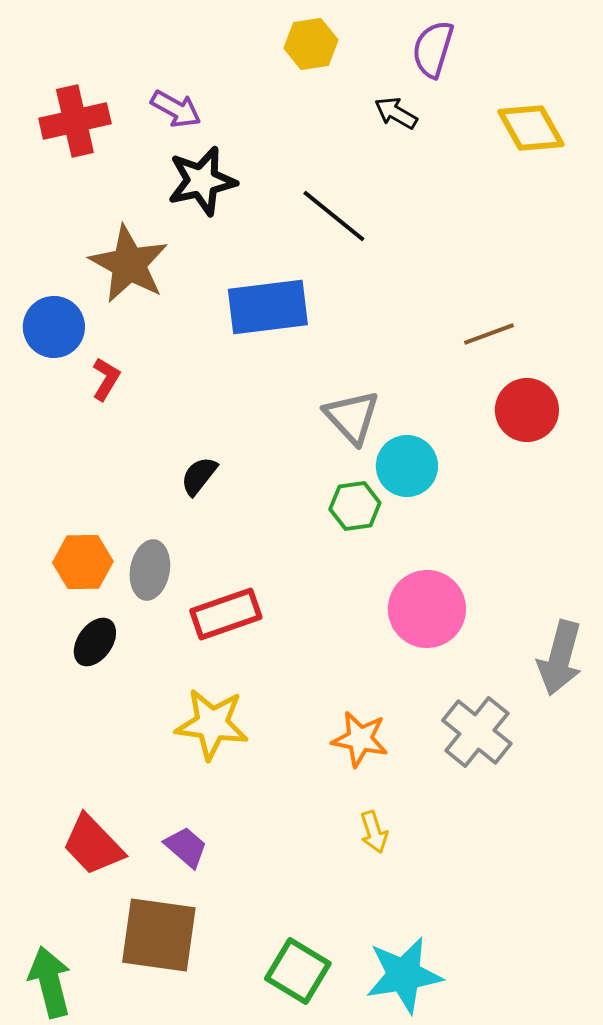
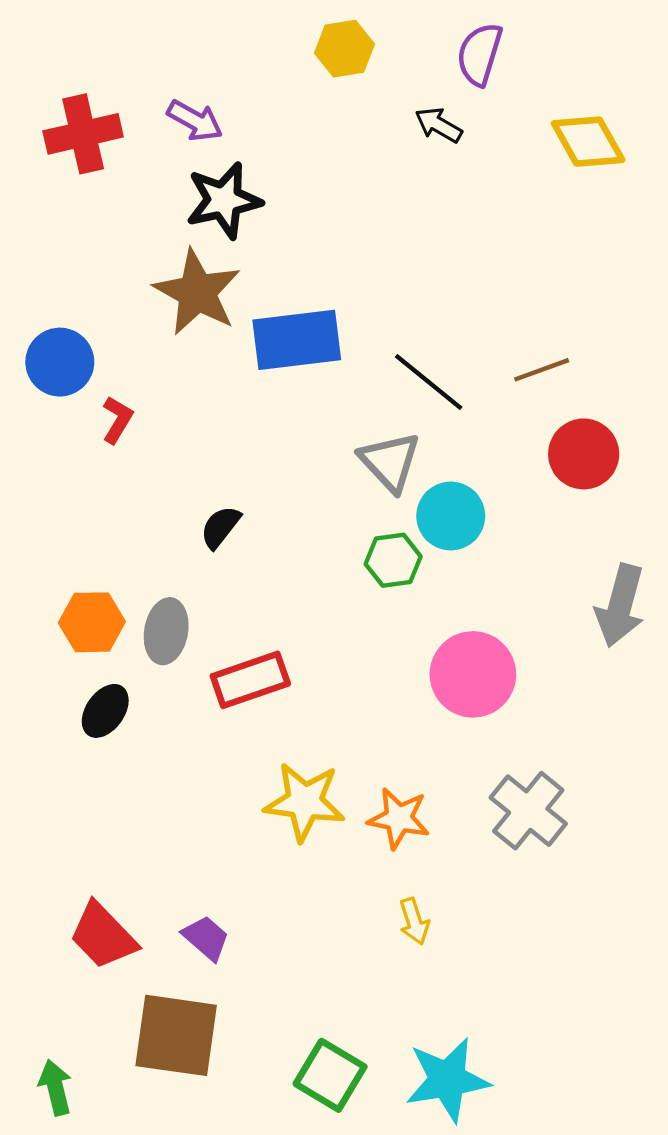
black line: (334, 216) -> (429, 382), moved
brown star: (129, 264) -> (197, 292), moved
gray arrow: (560, 658) -> (620, 606), moved
yellow star: (212, 724) -> (305, 802), moved
green arrow: (50, 982) -> (55, 1087), size x0.7

